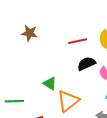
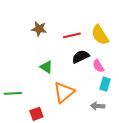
brown star: (29, 33) -> (39, 29), moved
green triangle: (50, 83) -> (46, 67), moved

